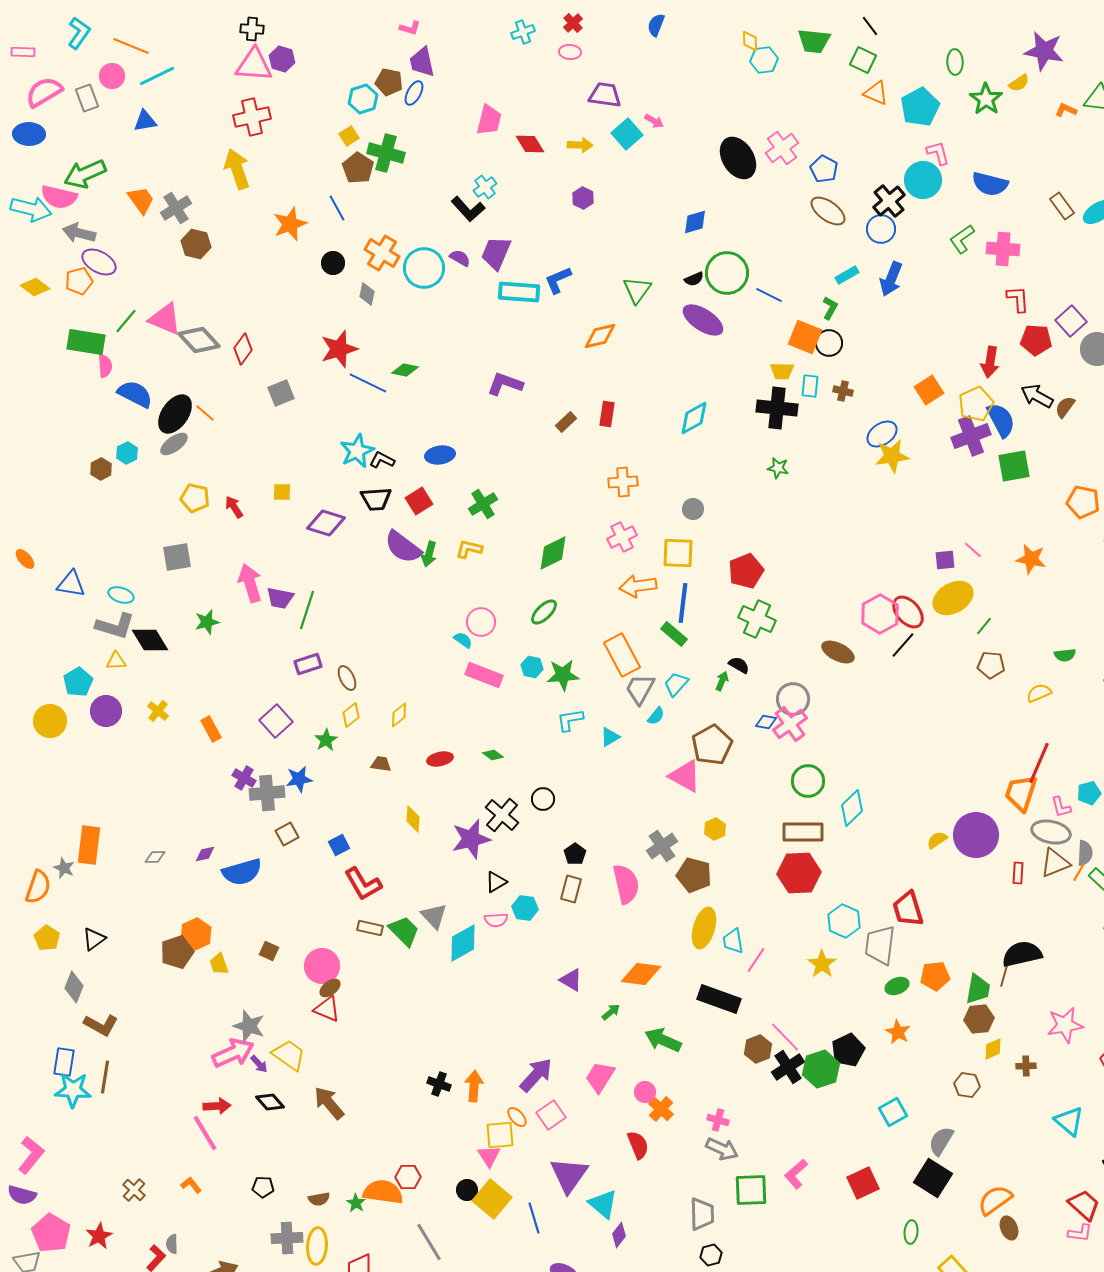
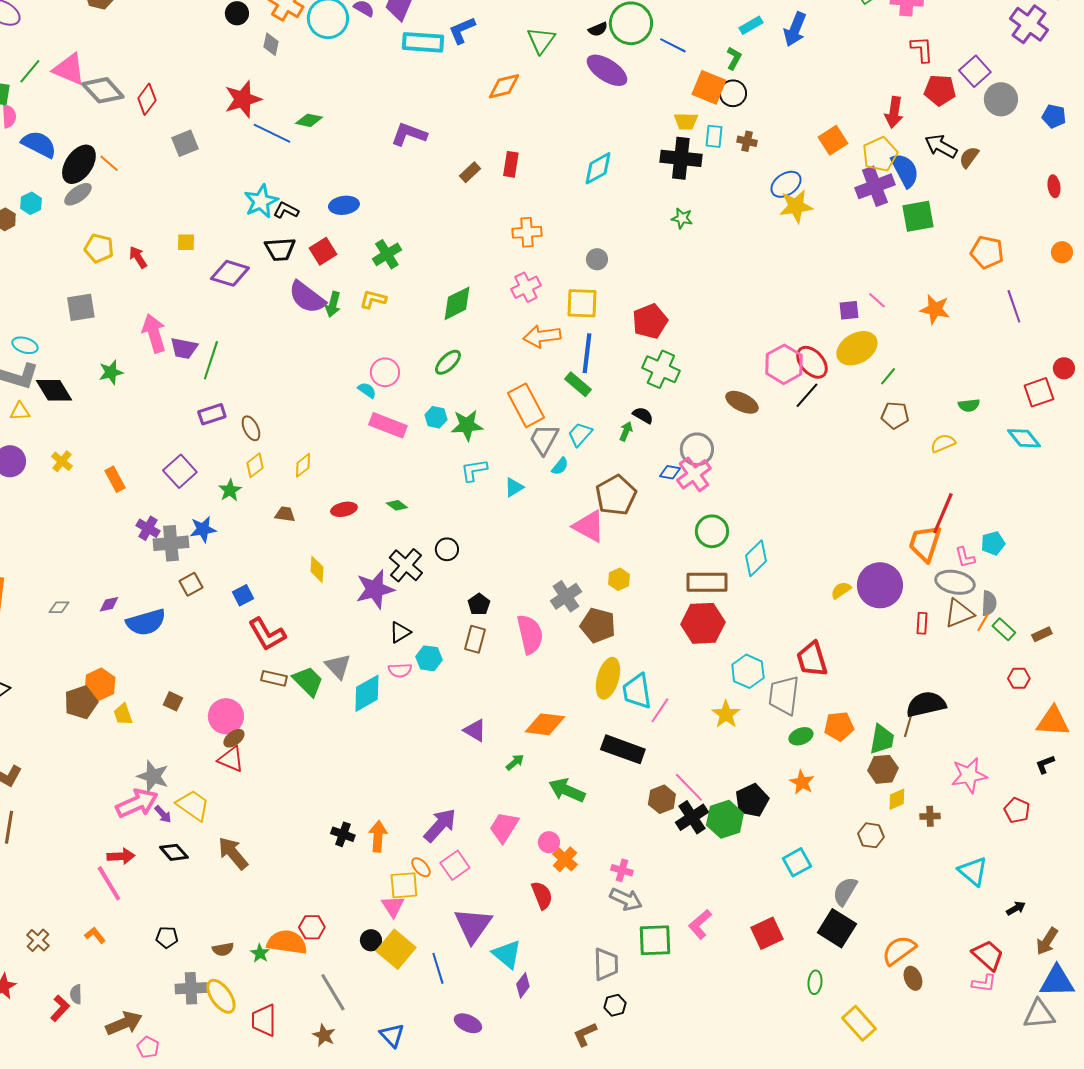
cyan trapezoid: (733, 941) -> (637, 691), size x1.4
yellow ellipse: (317, 1246) -> (221, 996), turned -39

